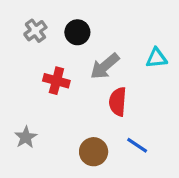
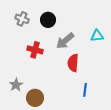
gray cross: (35, 31) -> (22, 19), turned -32
blue line: (137, 145) -> (85, 90), turned 64
brown circle: (94, 152) -> (35, 98), moved

